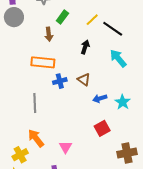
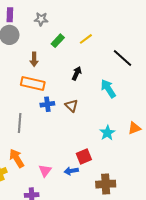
yellow line: (92, 20) -> (86, 39), moved
black line: (113, 29) -> (122, 58), moved
brown arrow: (49, 34) -> (34, 59), moved
blue arrow: (100, 98) -> (71, 171), moved

